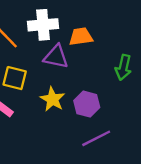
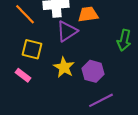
purple triangle: (56, 57) -> (67, 31), turned -45

